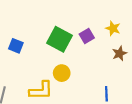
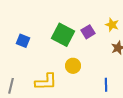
yellow circle: (62, 73) -> (73, 66), moved

